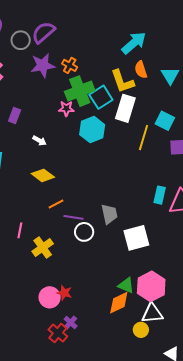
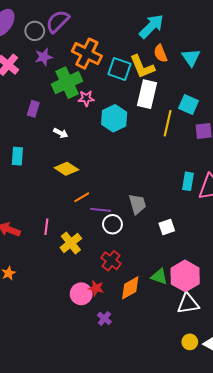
purple star: (43, 65) -> (44, 57), moved, size x0.7
orange cross: (70, 65) -> (87, 54), size x1.8
green cross: (80, 91) -> (67, 83), moved
cyan square: (101, 97) -> (120, 69), moved, turned -35
white square: (136, 238) -> (167, 227), size x0.6
orange diamond: (119, 303) -> (130, 288), moved
yellow circle: (141, 330) -> (190, 342), moved
red cross: (58, 333) -> (111, 261), moved

